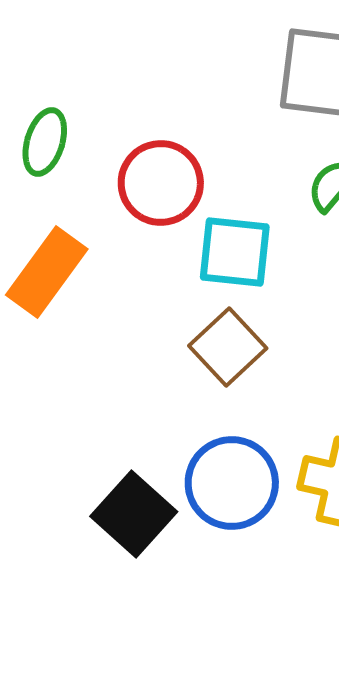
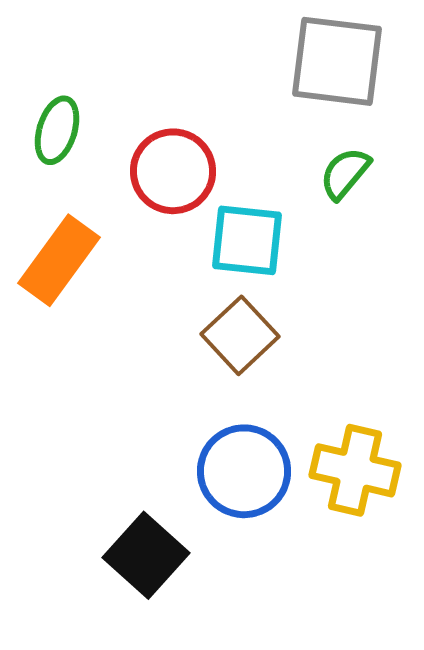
black square: (134, 514) -> (146, 555), moved

